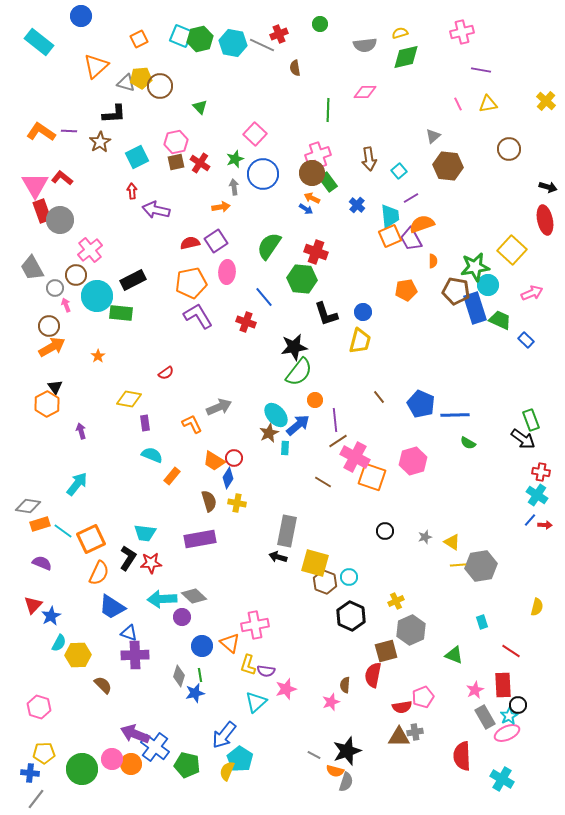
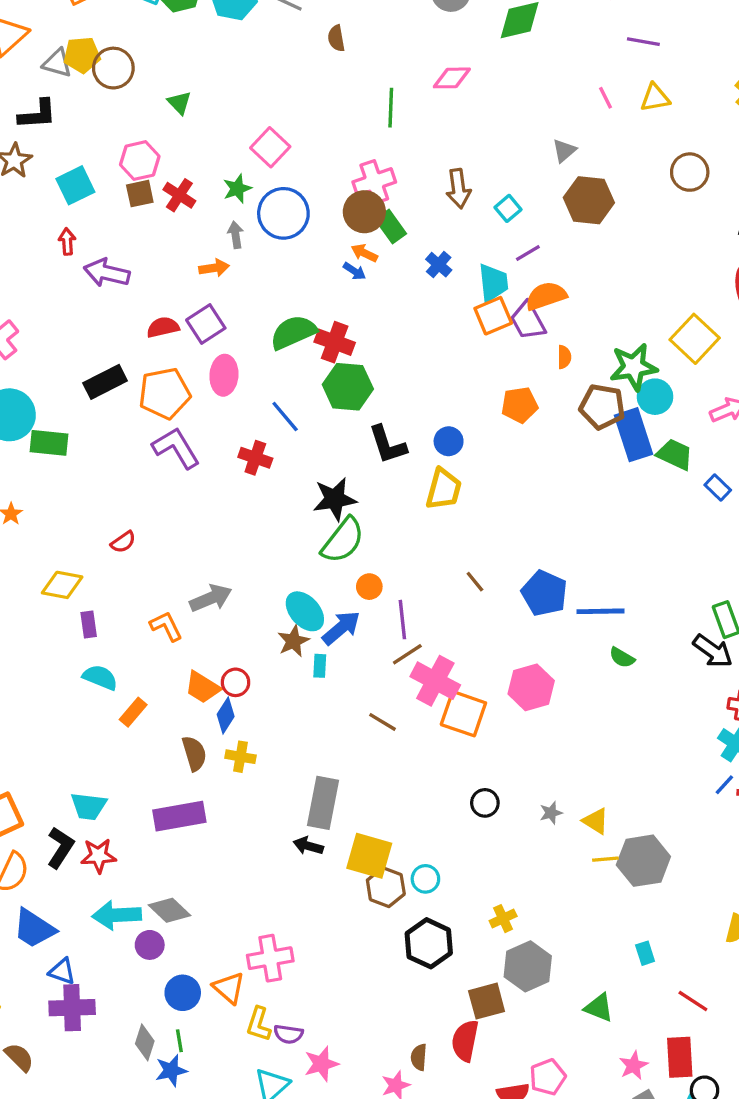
green semicircle: (269, 246) -> (293, 332), turned 32
red cross: (316, 252) -> (335, 342), moved
black rectangle: (133, 280) -> (105, 382), moved

